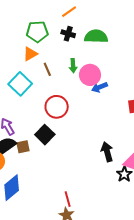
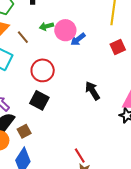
green arrow: (73, 66) -> (46, 26), turned 96
brown square: (23, 147) -> (24, 131), moved
black arrow: (107, 152) -> (92, 91), moved

